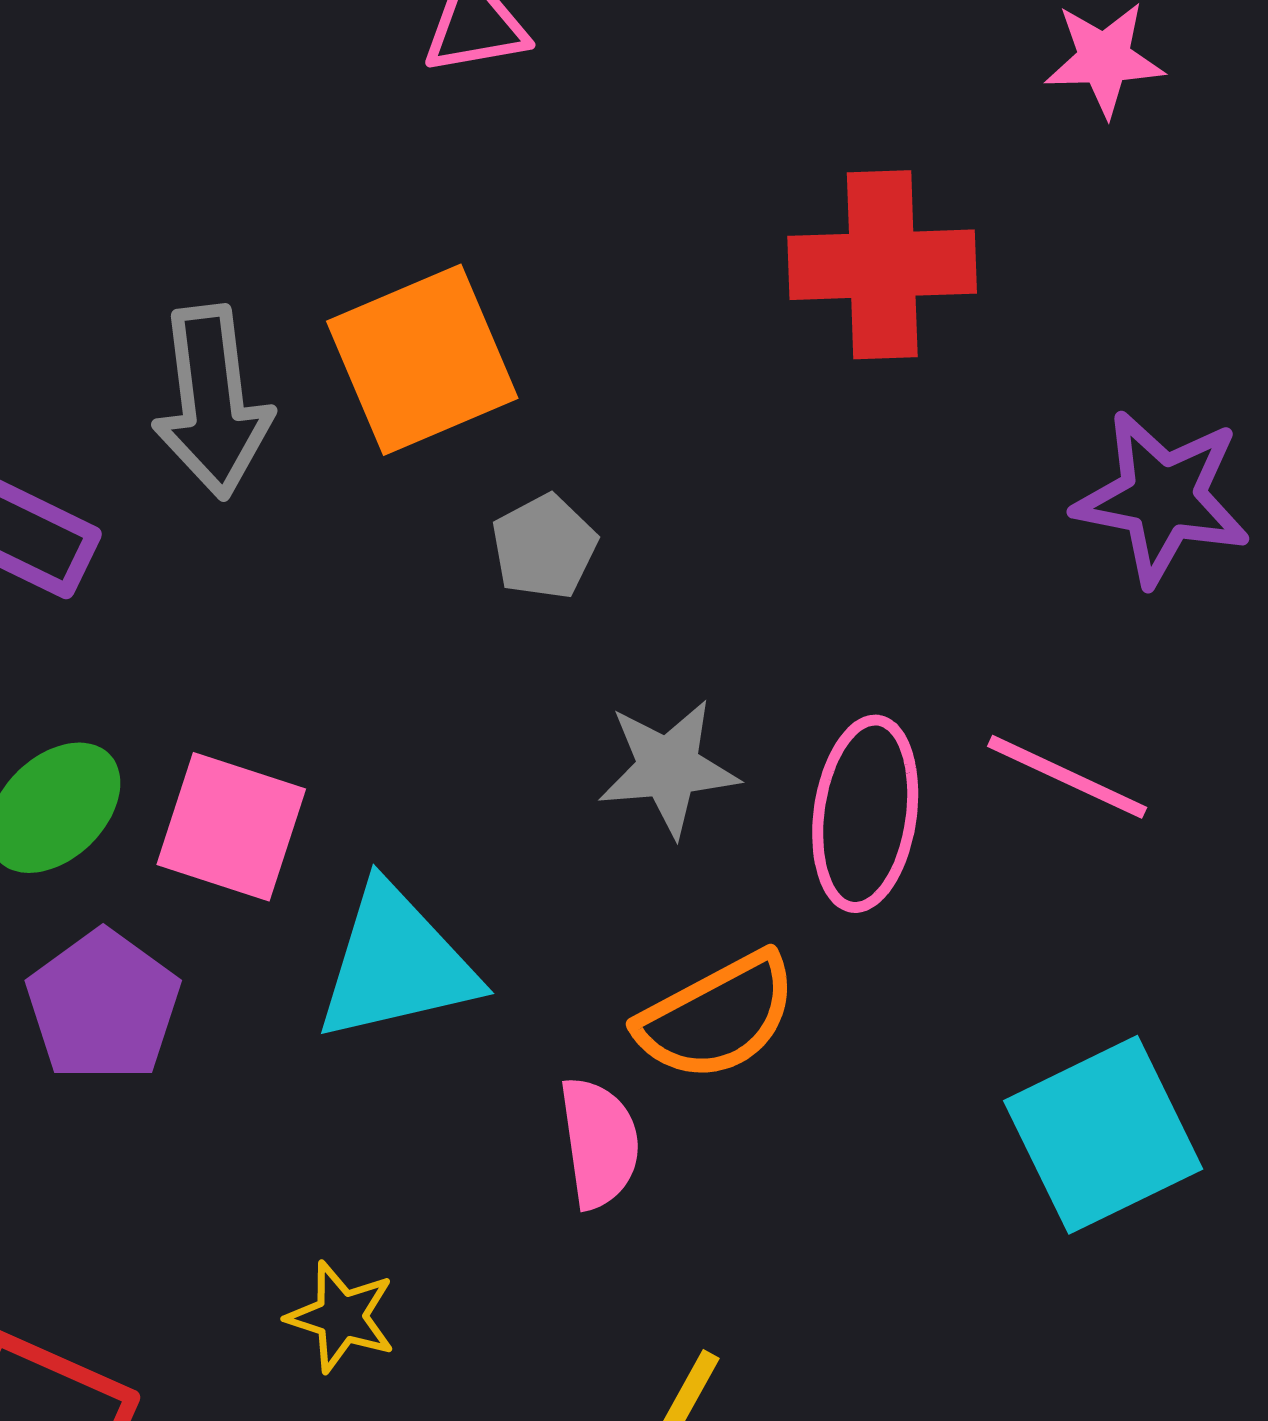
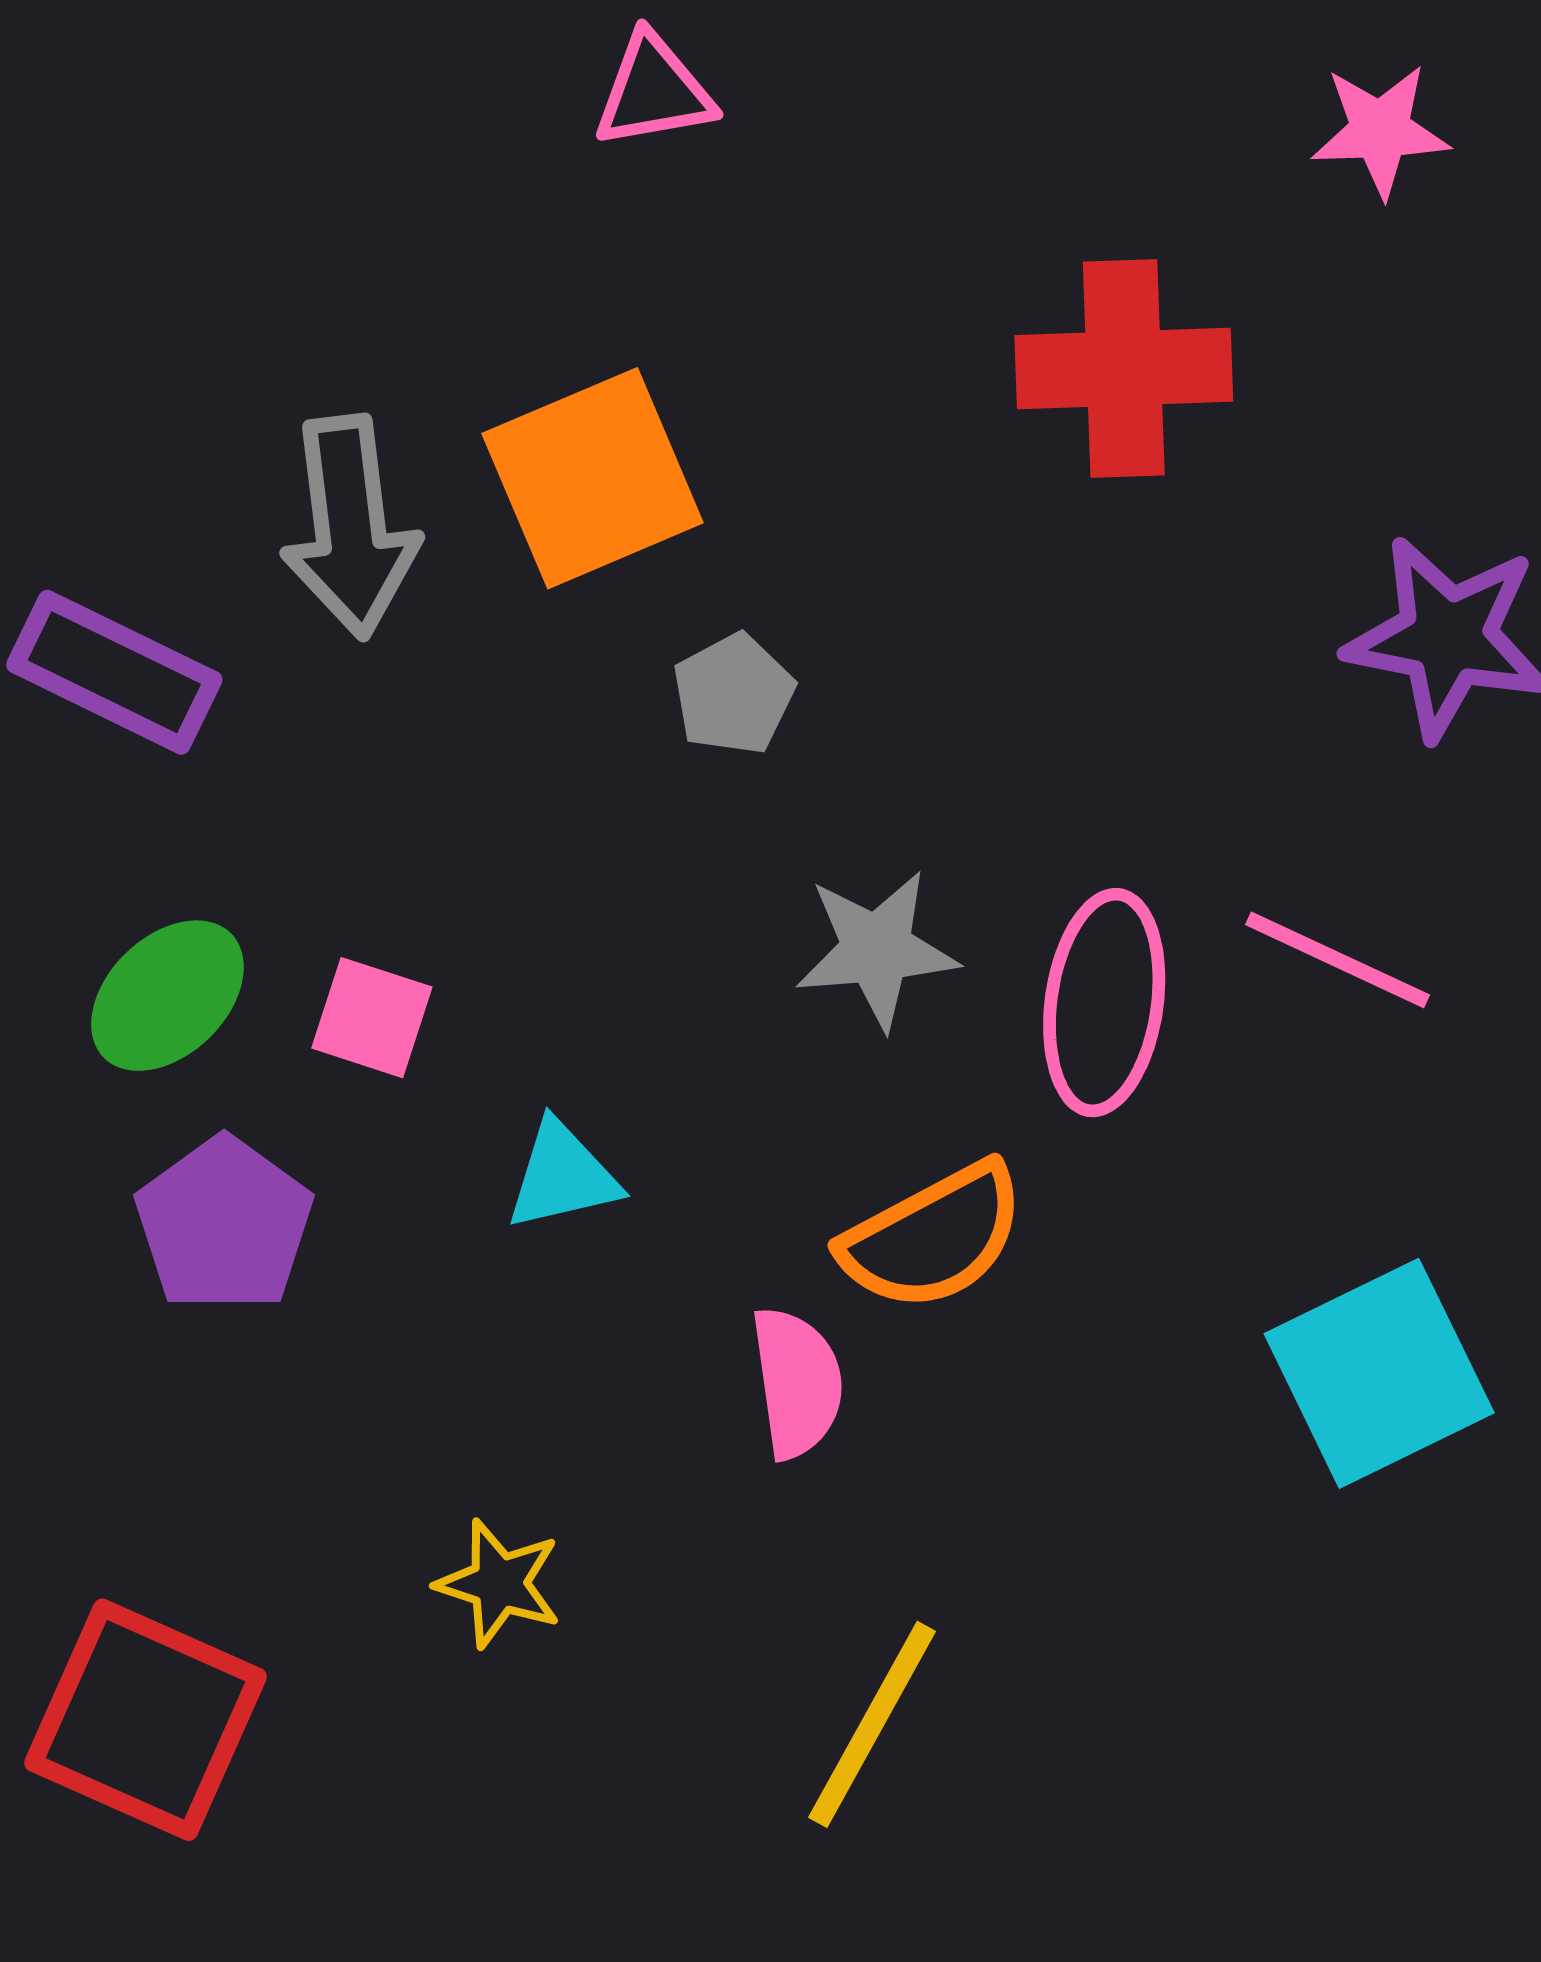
pink square: (231, 827) -> (372, 1018), size x0.7
cyan triangle: (396, 964) -> (562, 1176), size x0.6

